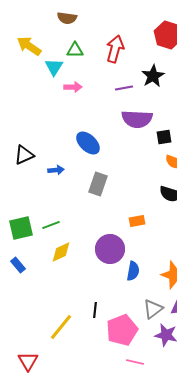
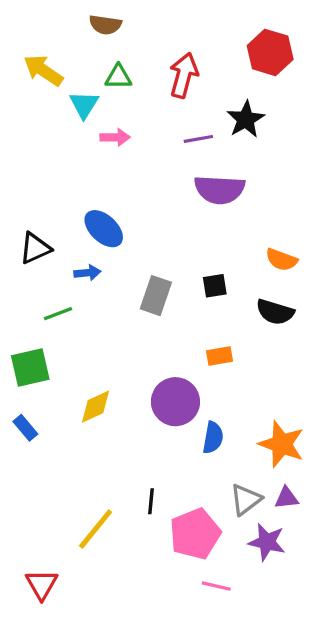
black square: (164, 137) -> (215, 286), moved
blue ellipse: (88, 143) -> (104, 229), moved
green line: (51, 225) -> (58, 314), moved

